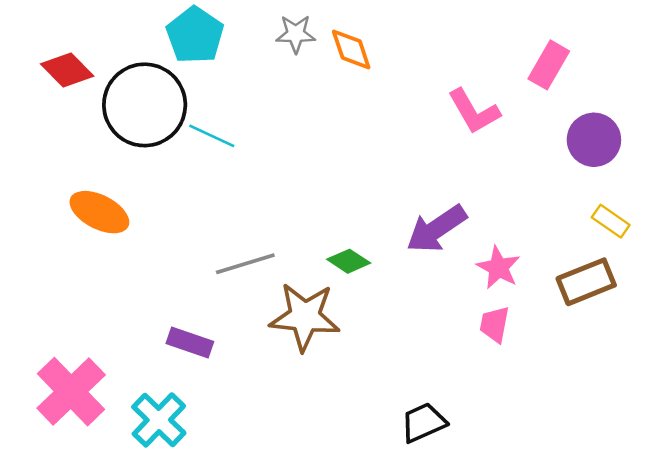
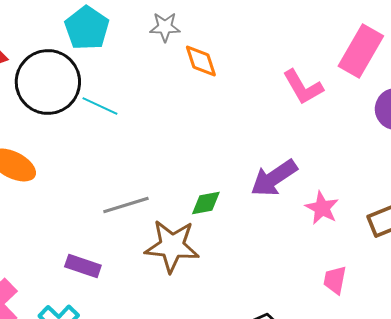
orange diamond: (351, 49) -> (201, 61), moved
pink rectangle: (549, 65) -> (361, 51), size x1.4
green diamond: (349, 261) -> (206, 203), turned -44
pink trapezoid: (495, 324) -> (335, 280), moved

